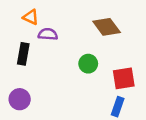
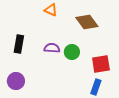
orange triangle: (31, 17) -> (51, 10), moved
purple semicircle: (48, 34) -> (52, 48), moved

